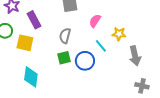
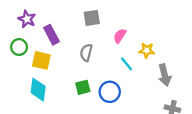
green square: (64, 58) -> (83, 87), moved
blue circle: (85, 61) -> (110, 92), moved
cyan diamond: (31, 77) -> (38, 90), moved

